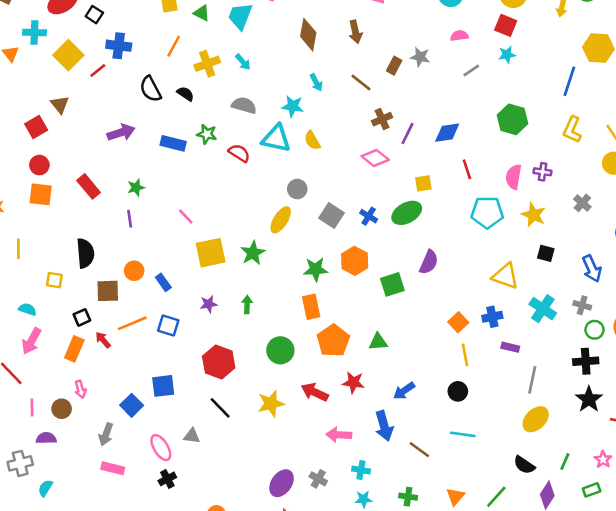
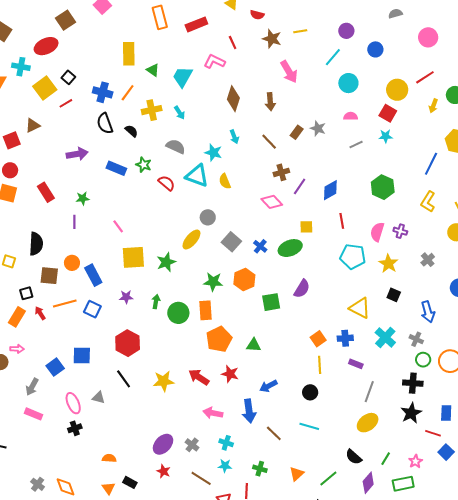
black square: (94, 15) -> (68, 77), moved
blue cross: (119, 46) -> (103, 92), moved
brown triangle: (60, 104) -> (33, 125), turned 35
blue diamond: (447, 133) -> (330, 190), turned -30
blue rectangle: (163, 282) -> (93, 275), size x1.5
green circle: (280, 350) -> (178, 313), moved
pink arrow: (80, 389) -> (17, 349), turned -80
green rectangle: (592, 490) -> (403, 484), size x1.5

